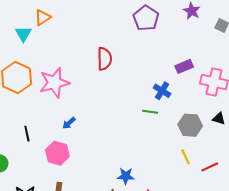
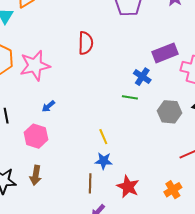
purple rectangle: (184, 66) -> (165, 53), size x1.4
yellow line: (186, 157) -> (103, 137), moved

